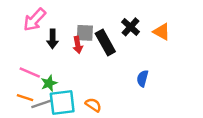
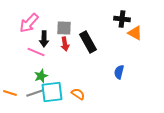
black cross: (130, 27) -> (122, 19), moved, turned -35
gray square: (85, 33) -> (64, 28), moved
pink line: (30, 72) -> (36, 52), moved
orange line: (25, 98) -> (10, 93), moved

